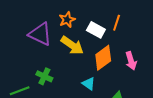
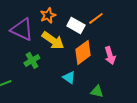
orange line: (117, 23) -> (96, 18), turned 35
green cross: (44, 76) -> (32, 60), moved, turned 35

